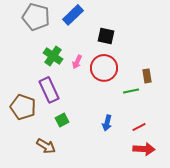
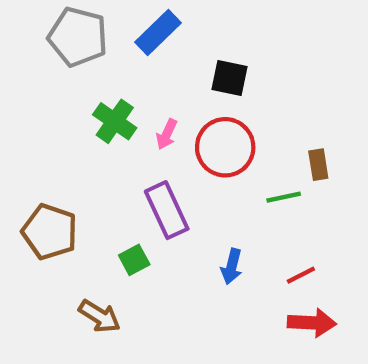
purple rectangle: (49, 90) -> (167, 210), moved

